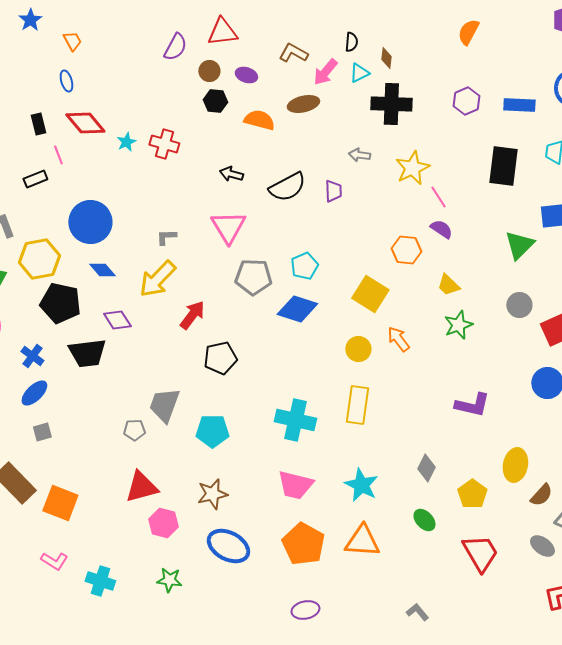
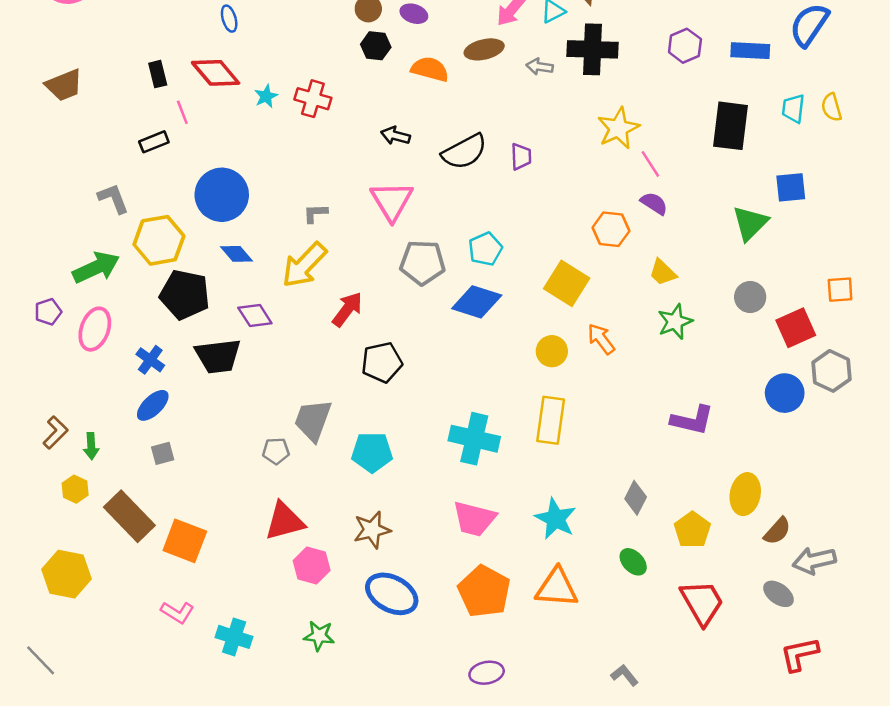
blue ellipse: (66, 81) -> (229, 19), moved
gray arrow: (359, 155) -> (540, 67), moved

